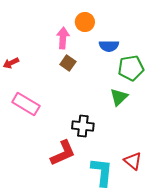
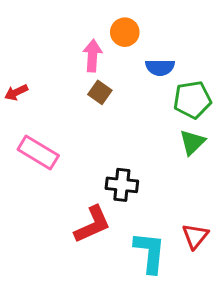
green triangle: (119, 97) -> (192, 142), moved
red triangle: (133, 161) -> (195, 236), turned 30

